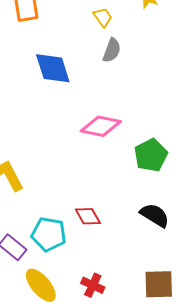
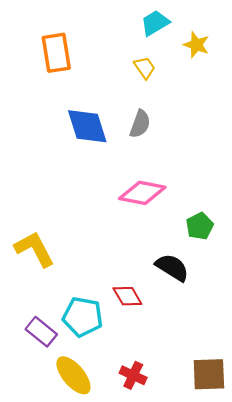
gray semicircle: (112, 50) -> (140, 124), moved
green pentagon: (151, 155) -> (200, 226), size x0.7
black semicircle: (155, 215) -> (172, 267), moved

